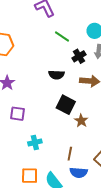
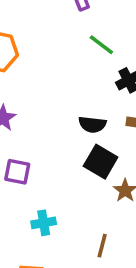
black semicircle: (56, 75) -> (92, 124), moved

